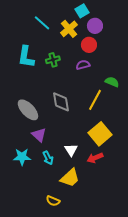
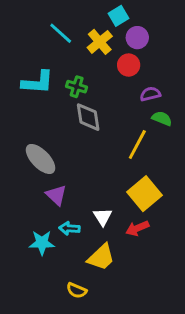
cyan L-shape: (26, 57) -> (38, 82), turned -95
green cross: (53, 60) -> (77, 87), turned 32
purple semicircle: (83, 65) -> (150, 94), moved
gray diamond: (61, 102) -> (88, 117), moved
cyan star: (22, 157) -> (42, 243), moved
cyan arrow: (48, 158) -> (69, 228), turned 120

